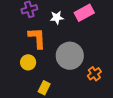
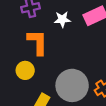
gray circle: (70, 56) -> (72, 85), moved

